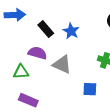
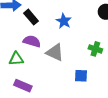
black rectangle: (46, 29) -> (31, 17), moved

